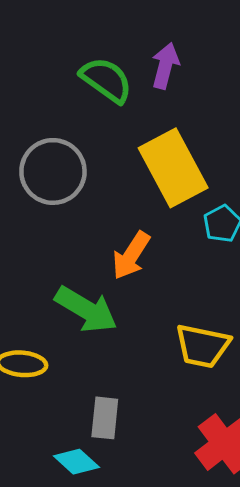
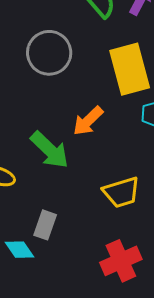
yellow trapezoid: (203, 346) -> (121, 192), turned -42

